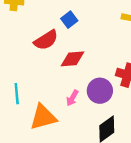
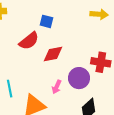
blue square: (69, 20) -> (46, 21), turned -32

